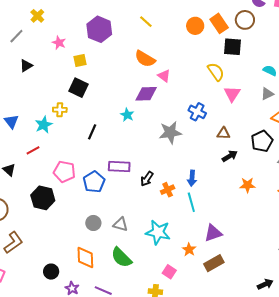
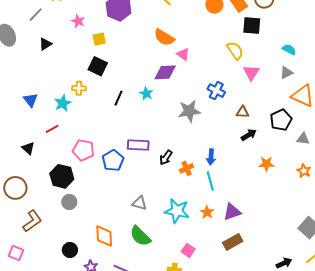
black line: (92, 132) -> (119, 98), moved
gray circle: (93, 223) -> (69, 202), moved
orange star: (189, 250) -> (207, 212), moved

